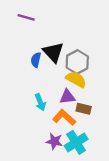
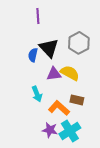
purple line: (26, 17) -> (38, 16), moved, turned 70
gray hexagon: (77, 62) -> (79, 43), moved
purple triangle: (67, 97) -> (54, 74), moved

